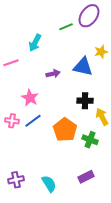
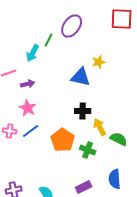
purple ellipse: (89, 16) -> (72, 26), moved
green line: (66, 27) -> (49, 40), moved, turned -40
purple arrow: (53, 74) -> (28, 84), moved

